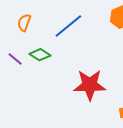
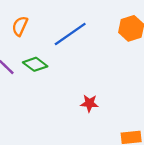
red star: (90, 85) -> (89, 103), size x0.5

